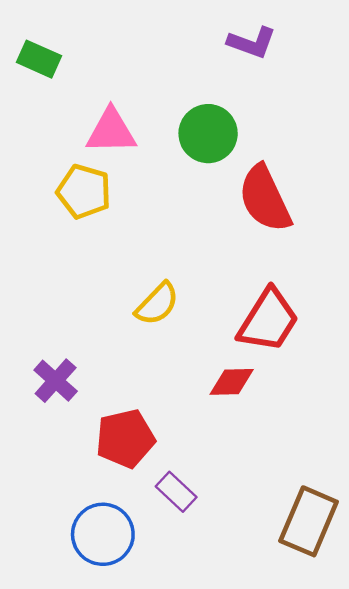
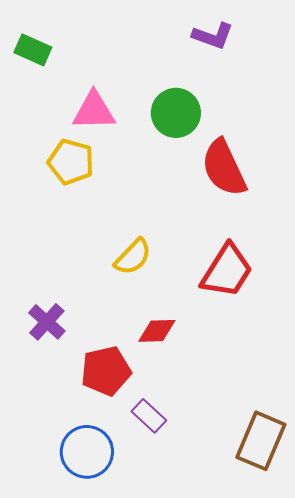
red diamond: (232, 382) -> (157, 331), moved

